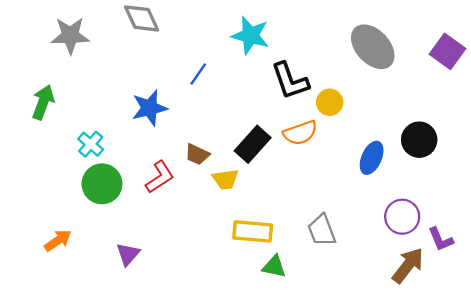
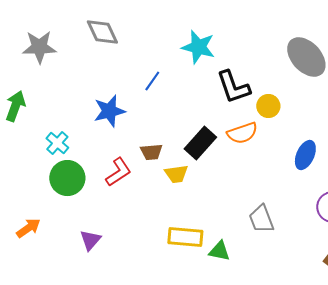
brown trapezoid: (197, 154) -> (151, 152), turned -30
yellow rectangle: (253, 231) -> (185, 237), moved

